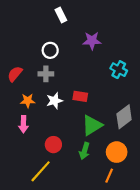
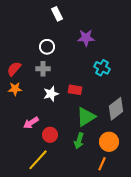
cyan cross: (119, 70) -> (102, 68), moved
orange star: (28, 101) -> (15, 89), moved
pink arrow: (23, 124) -> (31, 123), moved, turned 56

